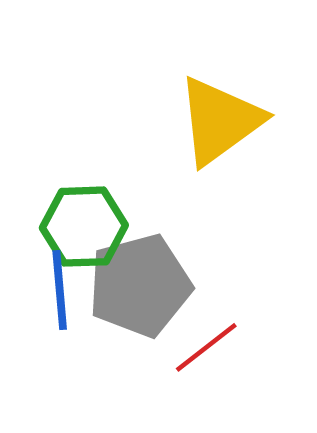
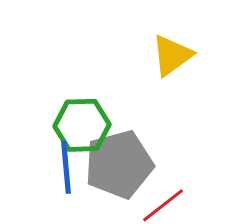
yellow triangle: (220, 121) -> (172, 55), size x0.7

